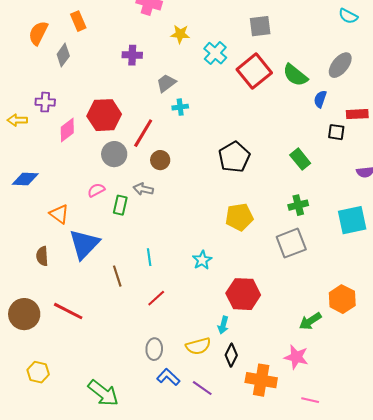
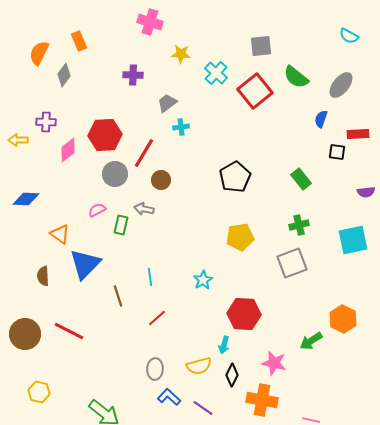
green semicircle: (295, 75) -> (296, 77), moved
pink star: (296, 357) -> (274, 363), moved

